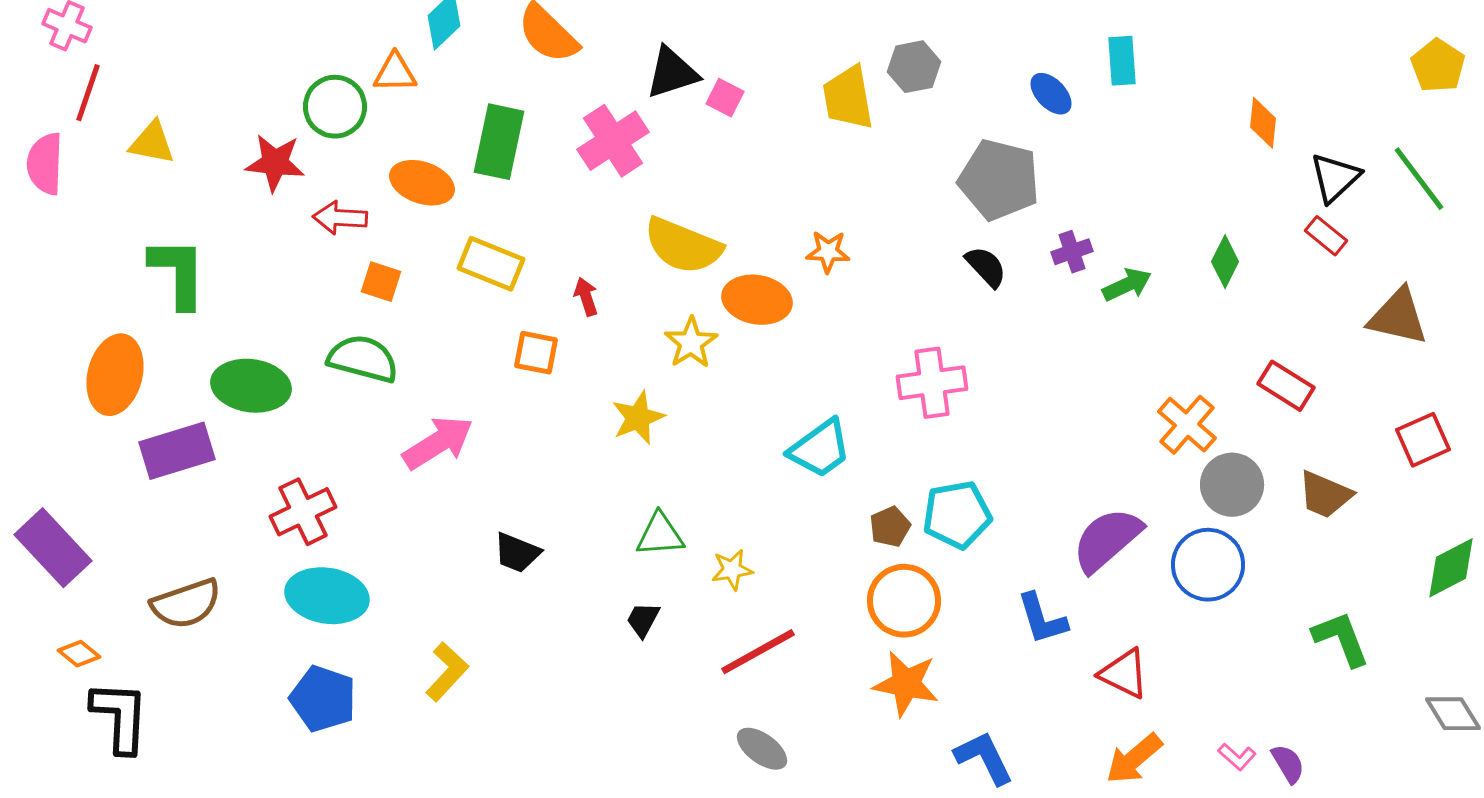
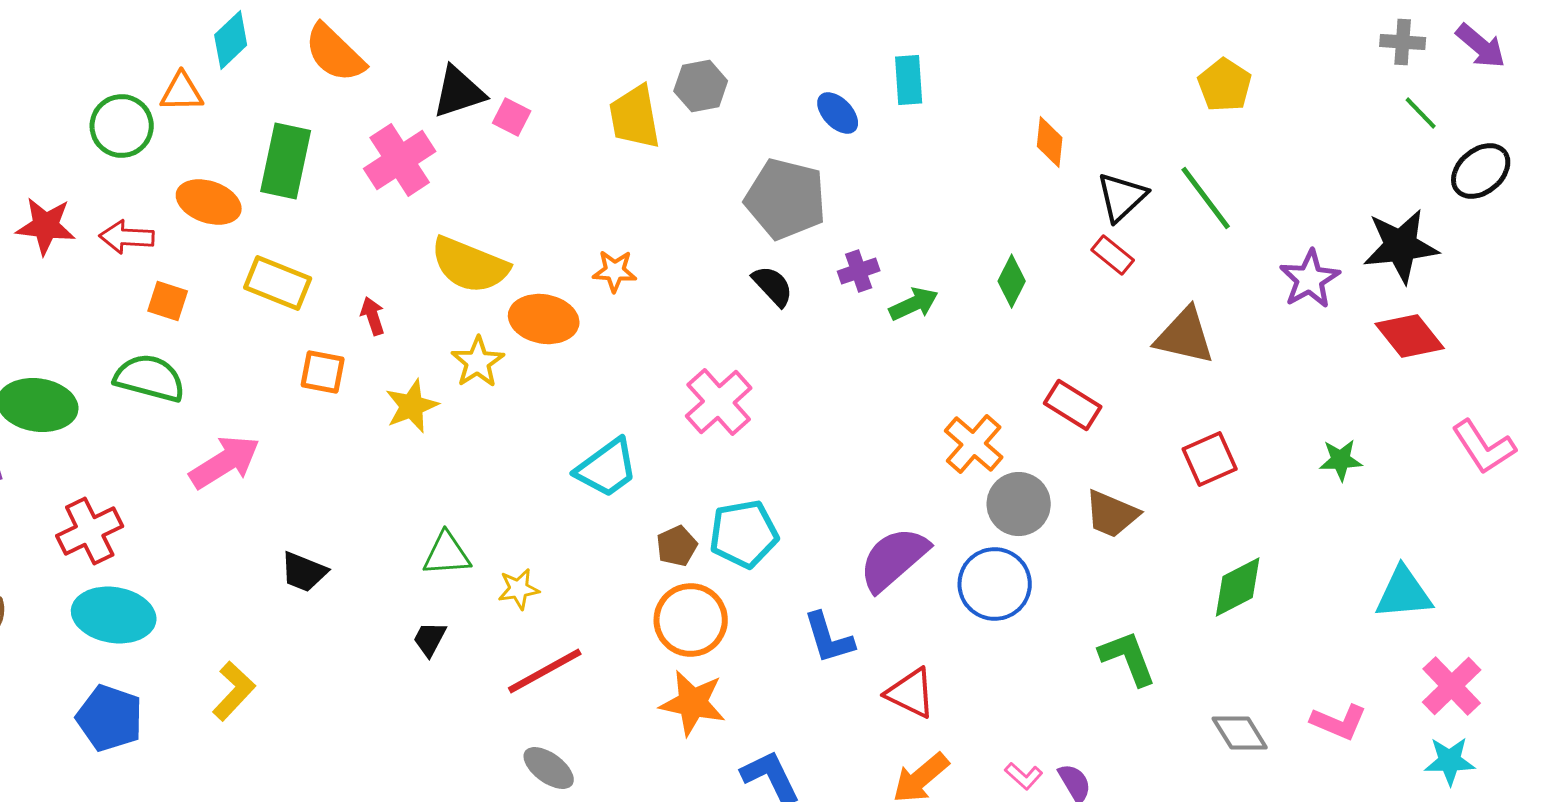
red star: (275, 163) -> (46, 226), moved
pink cross: (932, 383) -> (719, 402), turned -34
yellow star: (638, 418) -> (412, 406), moved

